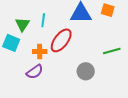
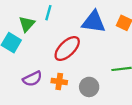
cyan line: (43, 20) -> (48, 13), moved
orange cross: (40, 52) -> (59, 82), moved

